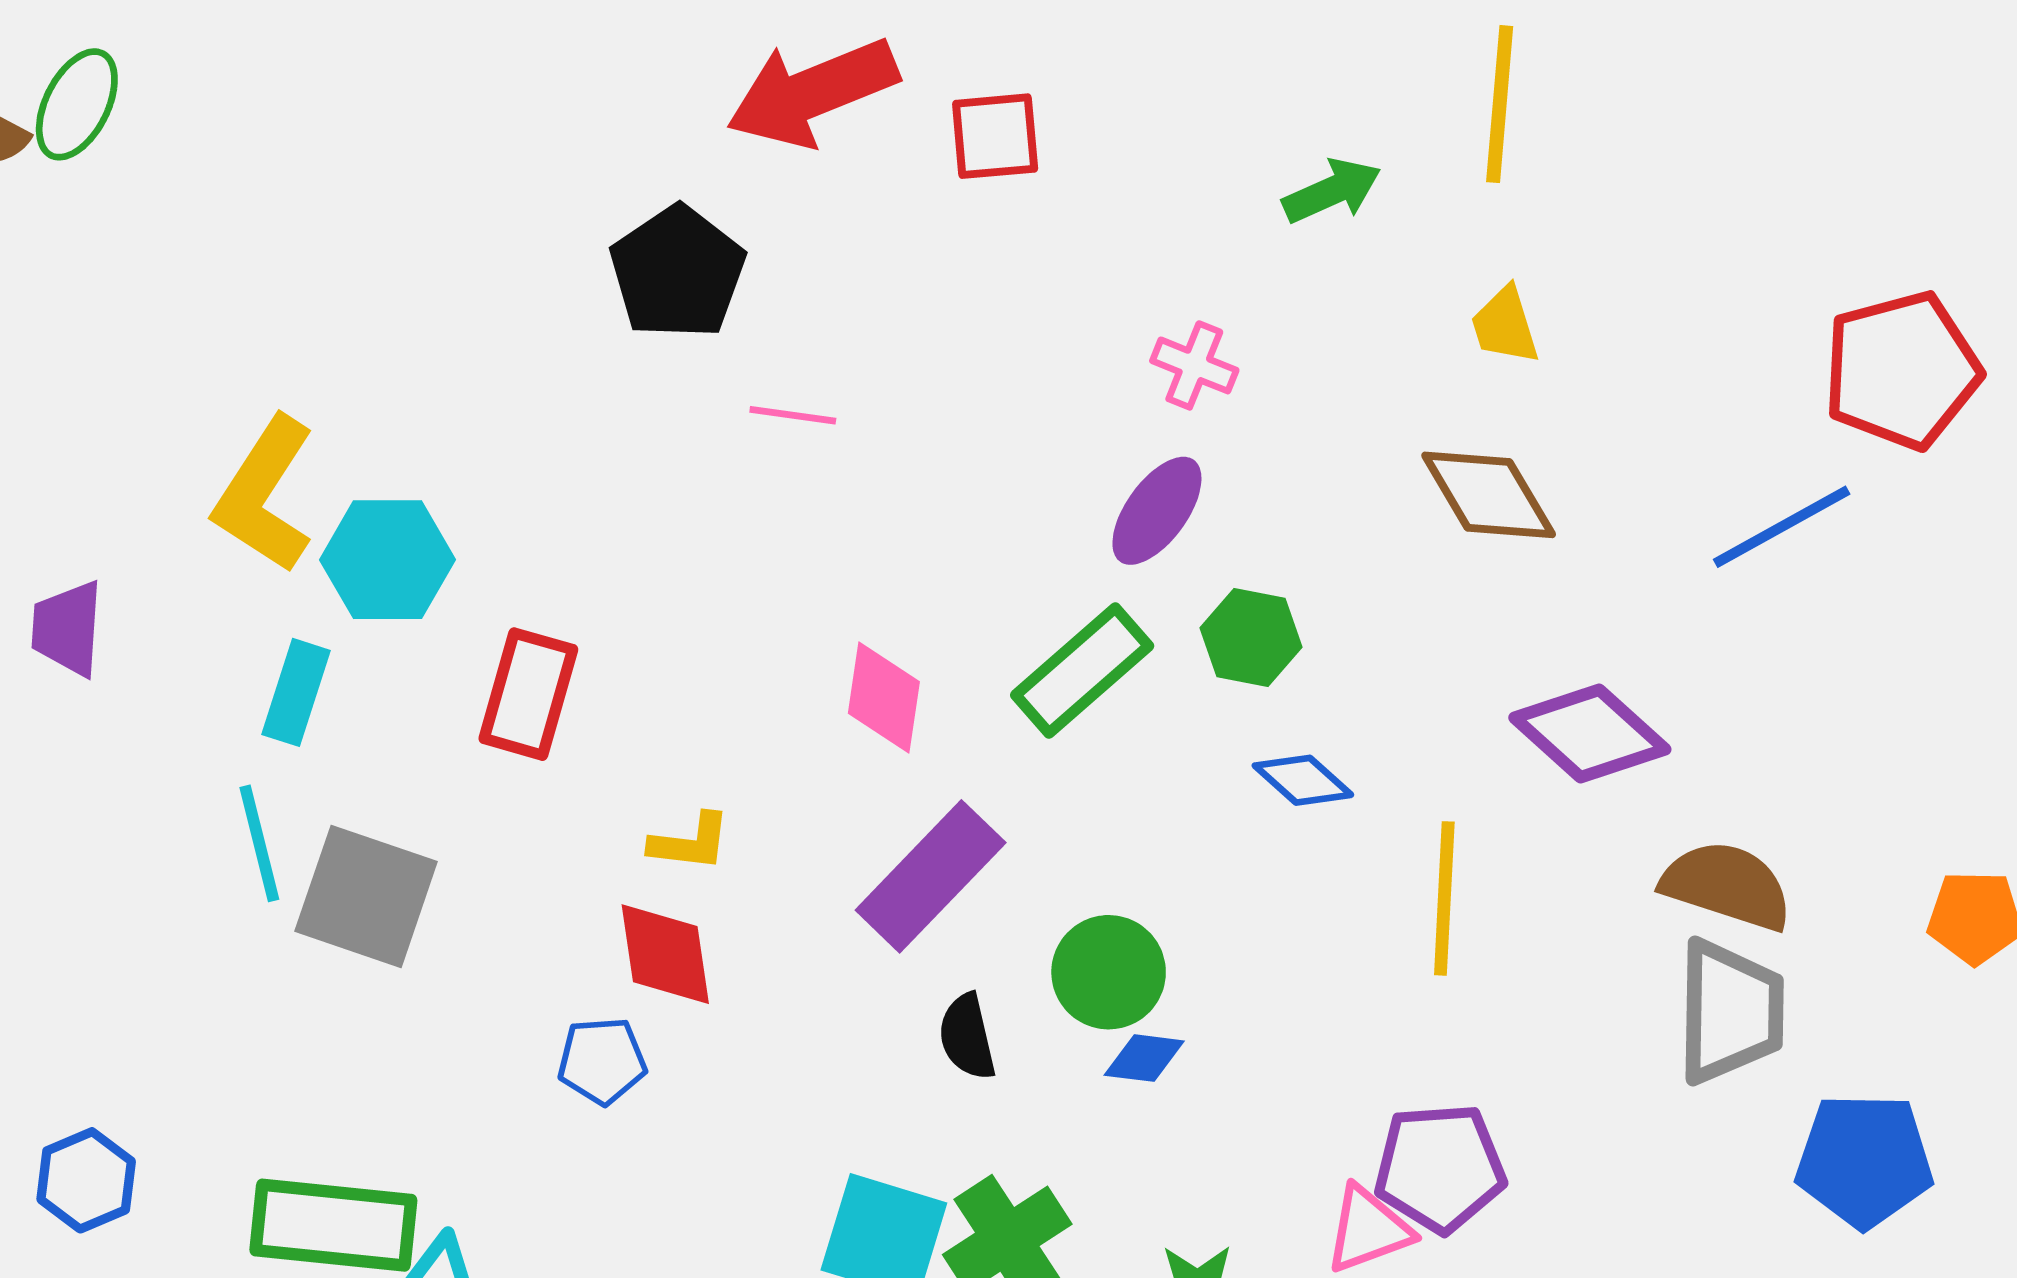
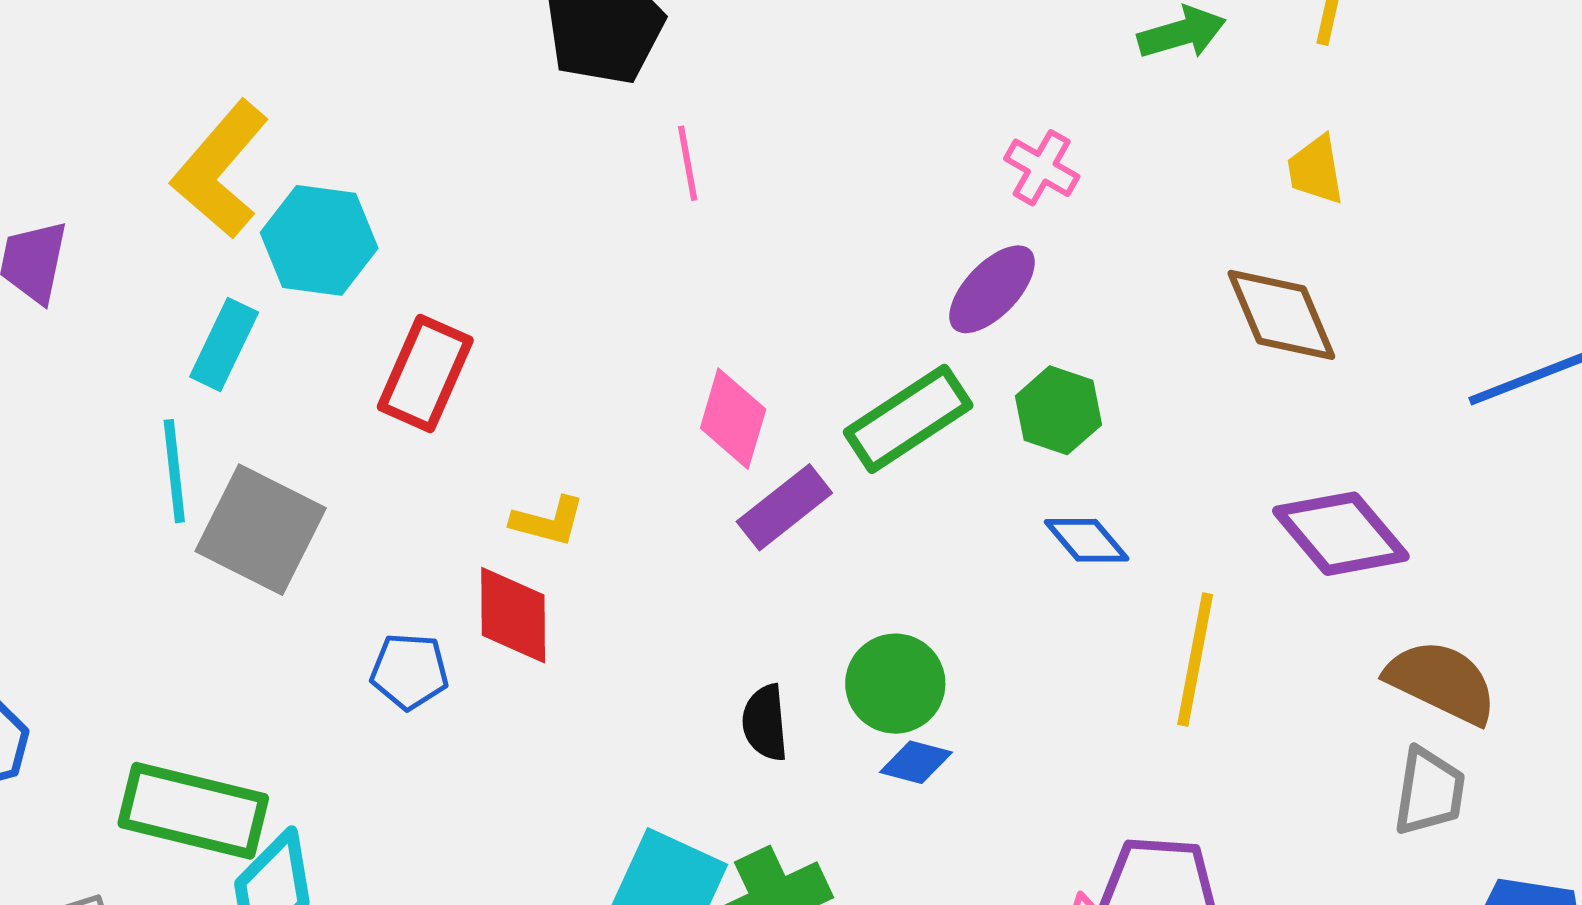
pink line: (793, 415) -> (688, 163), turned 64
purple rectangle: (931, 876) -> (784, 507), moved, size x0.7
gray trapezoid: (1730, 1012) -> (1429, 791), size x0.7
blue pentagon: (602, 1061) -> (409, 671), moved

